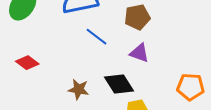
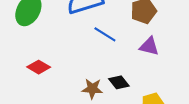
black diamond: (119, 84) -> (119, 82), moved, size x0.7

